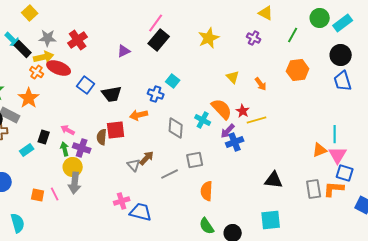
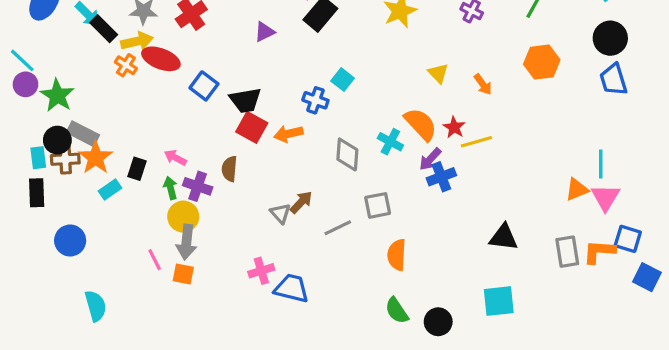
orange star: (29, 98) -> (96, 158), moved
red square: (116, 130) -> (252, 127), moved, turned 36
blue square: (345, 173) -> (628, 239), moved
orange square: (38, 195) -> (183, 274), moved

